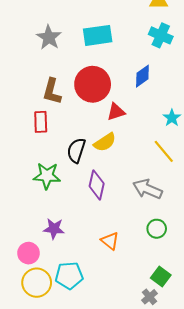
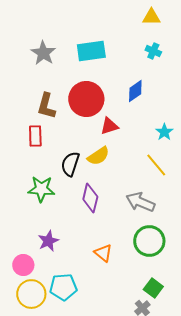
cyan cross: (161, 35) -> (153, 51), size x0.7
purple star: (54, 229) -> (48, 241), turned -30
green circle: (157, 229) -> (149, 241), size x1.6

